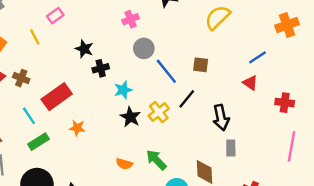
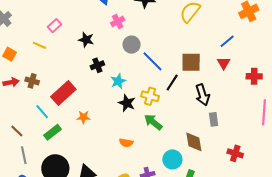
yellow line: (35, 37) -> (39, 45), turned -32
black star: (84, 49) -> (86, 40), moved
brown square: (201, 65) -> (191, 62), moved, size x1.5
red triangle: (250, 83) -> (224, 63), turned 32
yellow cross: (159, 112) -> (150, 96), turned -30
green arrow: (156, 160) -> (153, 122), moved

